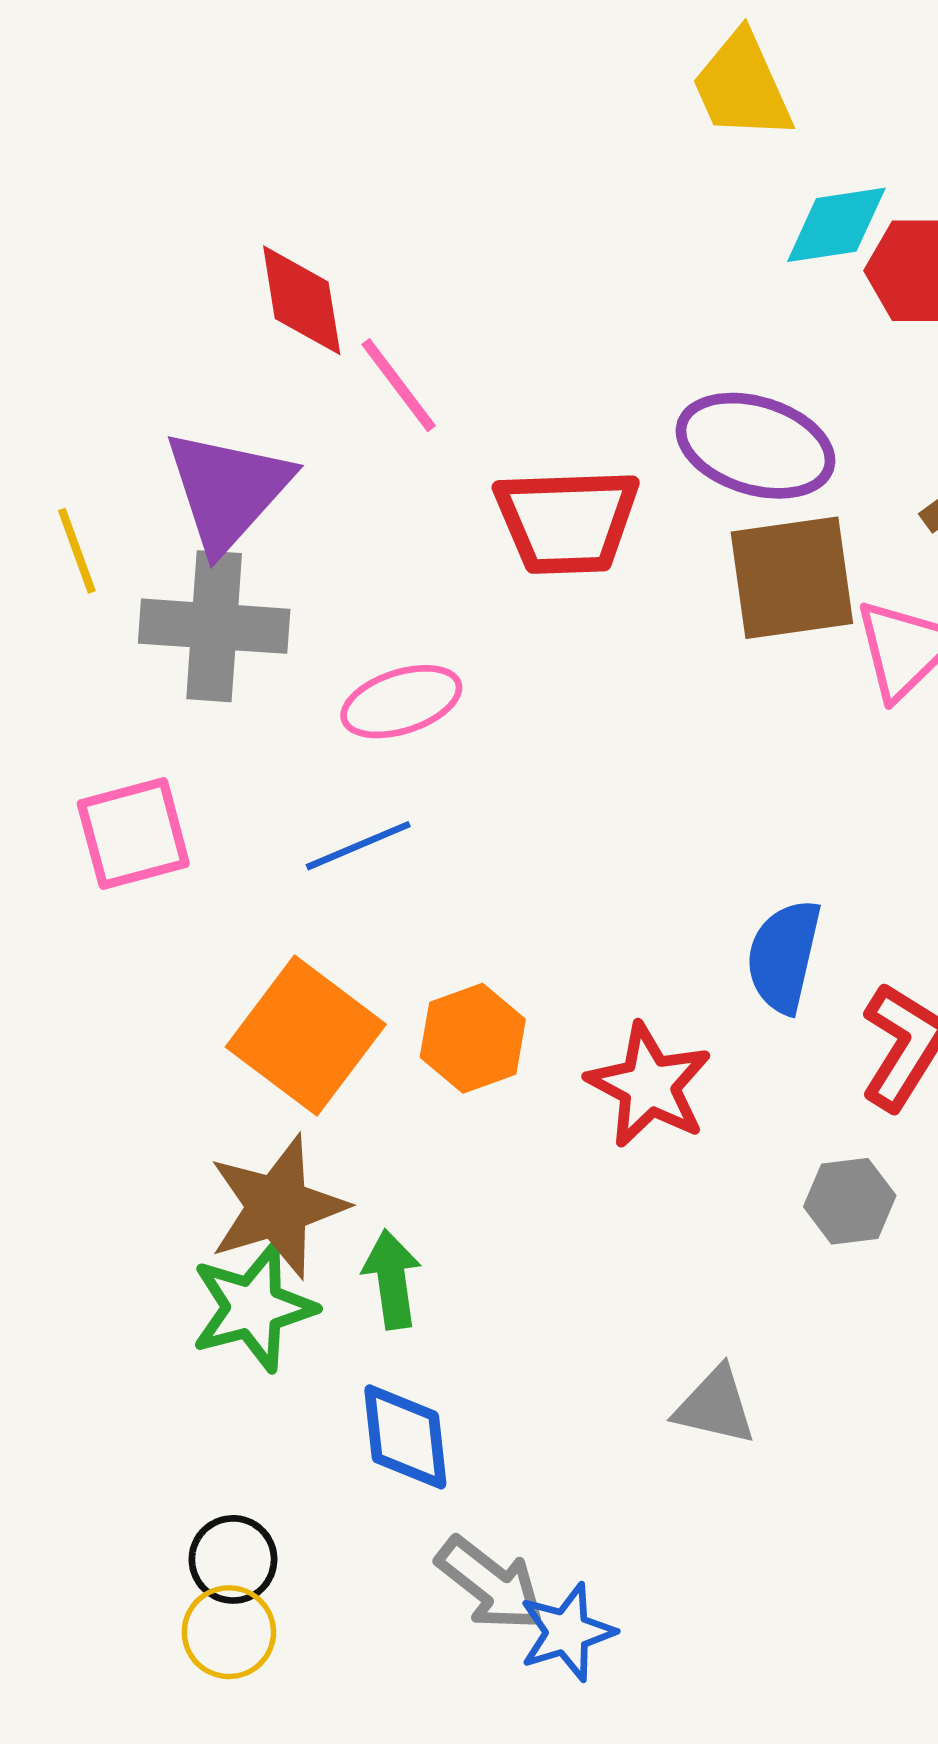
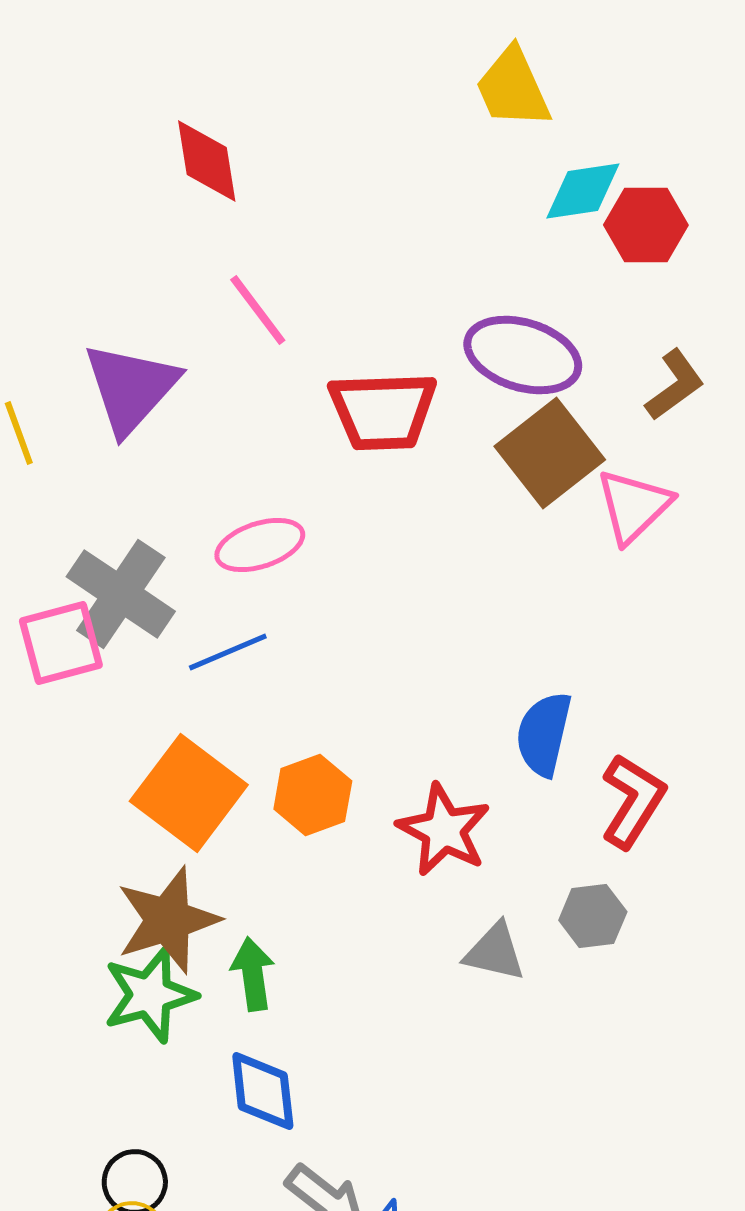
red diamond: (302, 300) -> (207, 161), moved
brown square: (792, 578) -> (550, 453), turned -30
gray cross: (214, 626) -> (121, 594), moved, turned 30
gray triangle: (715, 1406) -> (495, 952), moved

